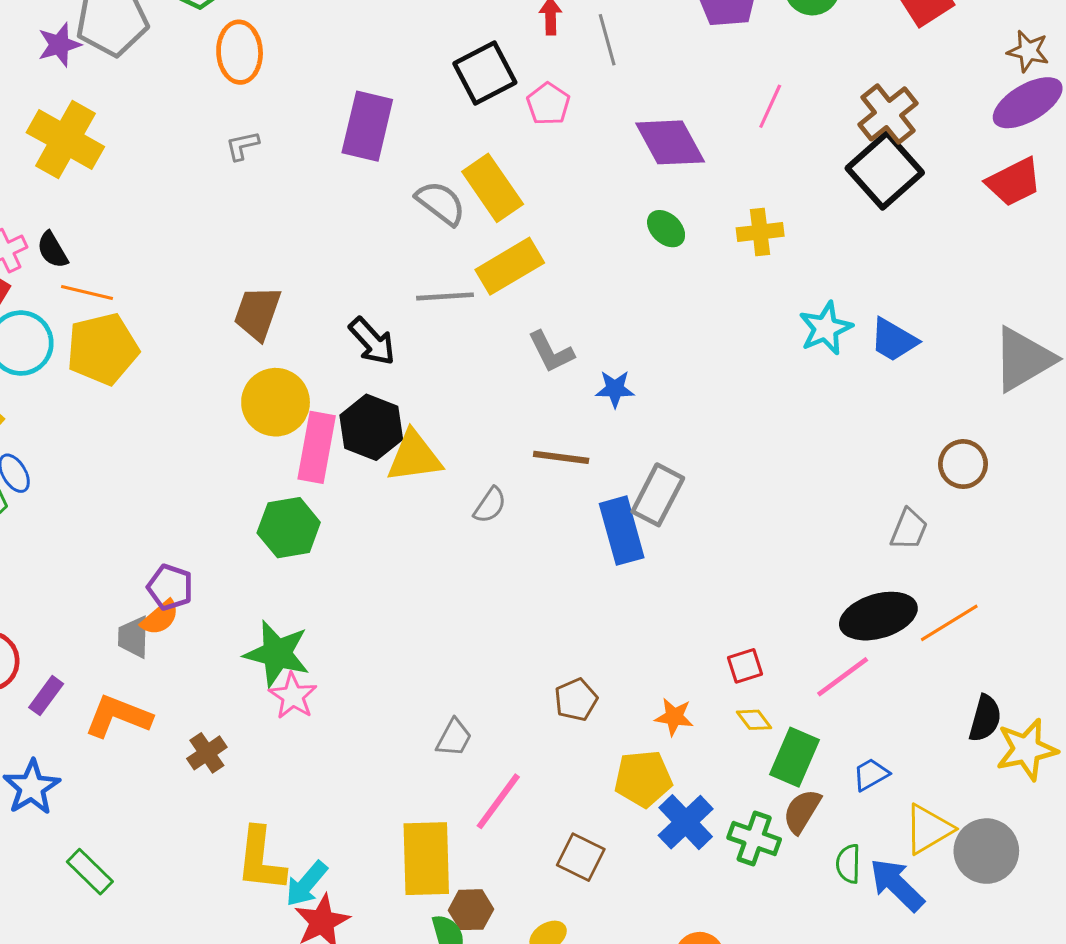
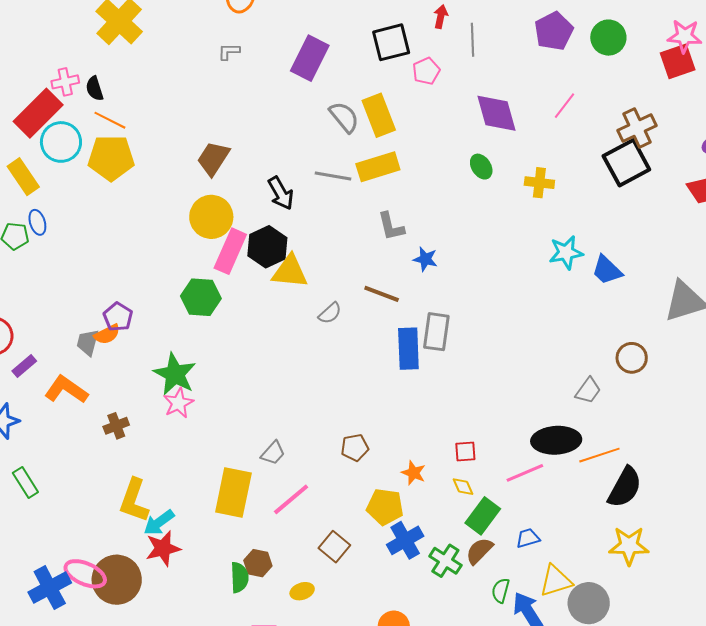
gray rectangle: (658, 495) -> (436, 332), turned -33
black semicircle: (985, 718) -> (625, 487), moved, size x1.4
yellow rectangle: (426, 859) -> (233, 492), moved

